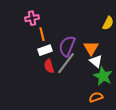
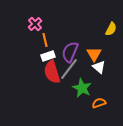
pink cross: (32, 18) -> (35, 24), turned -32
red semicircle: (49, 66) -> (52, 72), size x1.6
green star: (103, 76) -> (82, 88), moved

